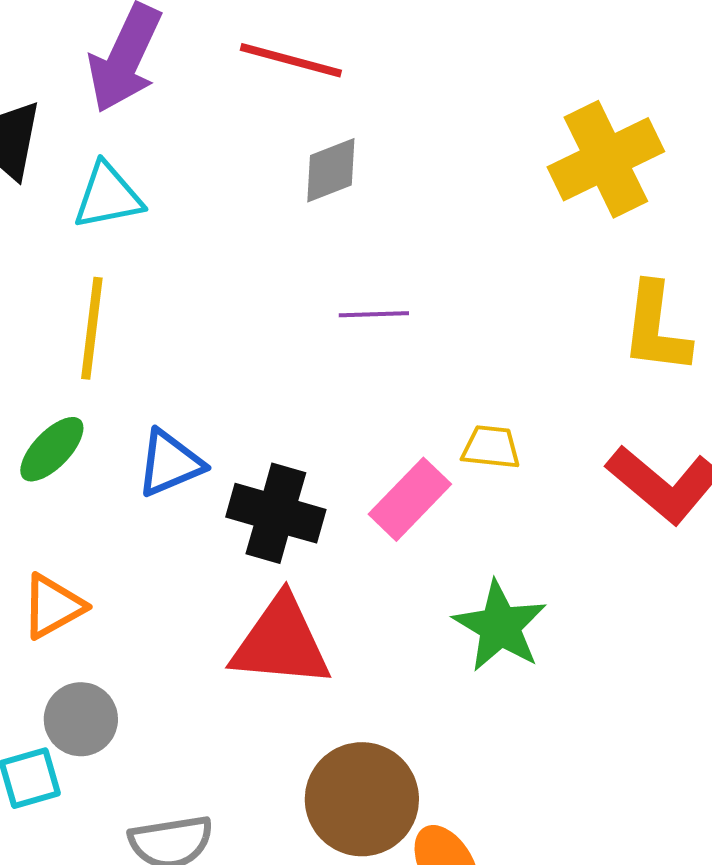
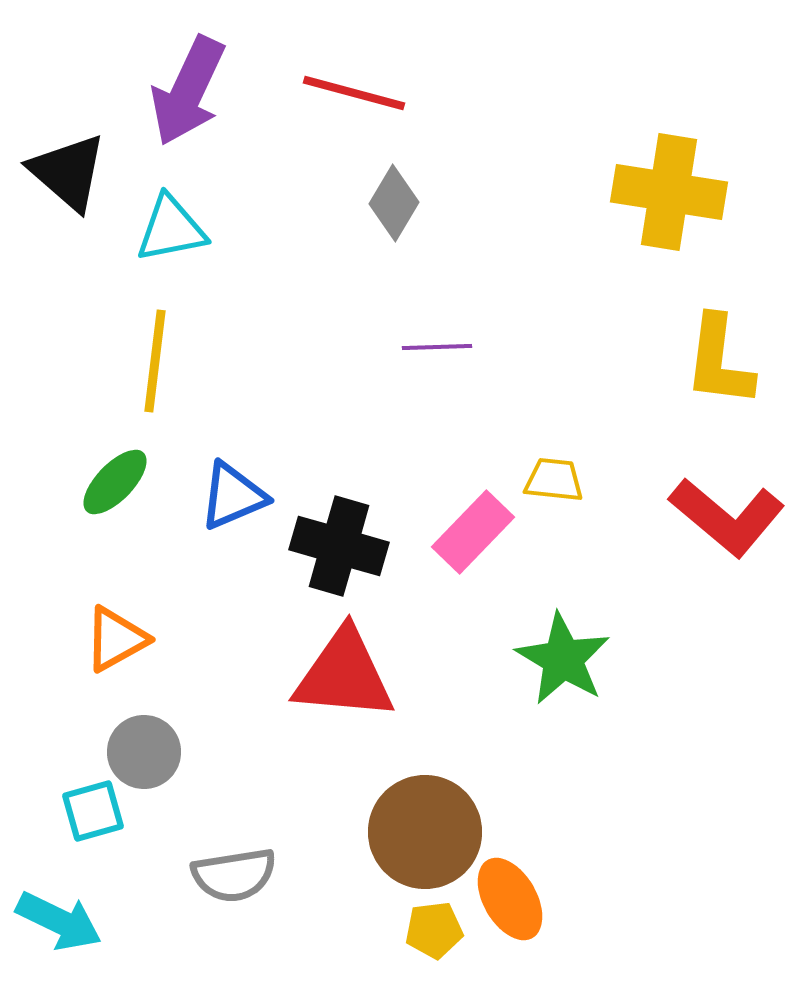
yellow cross: (606, 159) -> (669, 192), turned 35
gray diamond: (331, 170) -> (394, 203), turned -38

